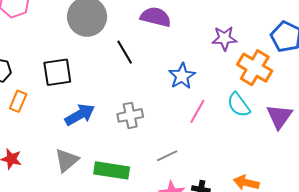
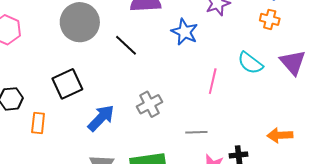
orange cross: (255, 68) -> (270, 19), moved, size x0.6
blue star: (182, 76) -> (185, 32), moved
gray line: (167, 156) -> (196, 132), turned 40

